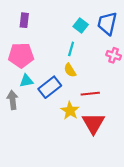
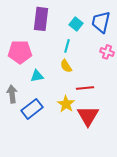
purple rectangle: (24, 20) -> (41, 19), moved, size x1.6
cyan triangle: (26, 81) -> (37, 76), moved
blue rectangle: (50, 87) -> (32, 109), moved

